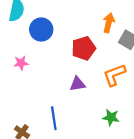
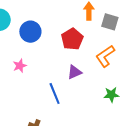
blue line: (54, 118) -> (55, 94), moved

